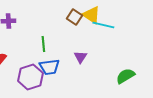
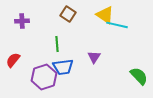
brown square: (74, 17) -> (68, 14), moved
green semicircle: (125, 76) -> (139, 76), turned 78

